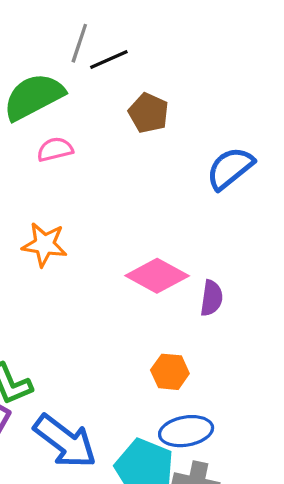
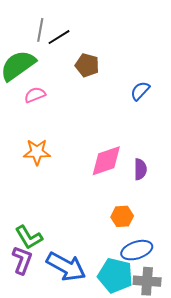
blue semicircle: (230, 168) -> (140, 91), size x0.7
pink diamond: (157, 276) -> (106, 161), turned -39

